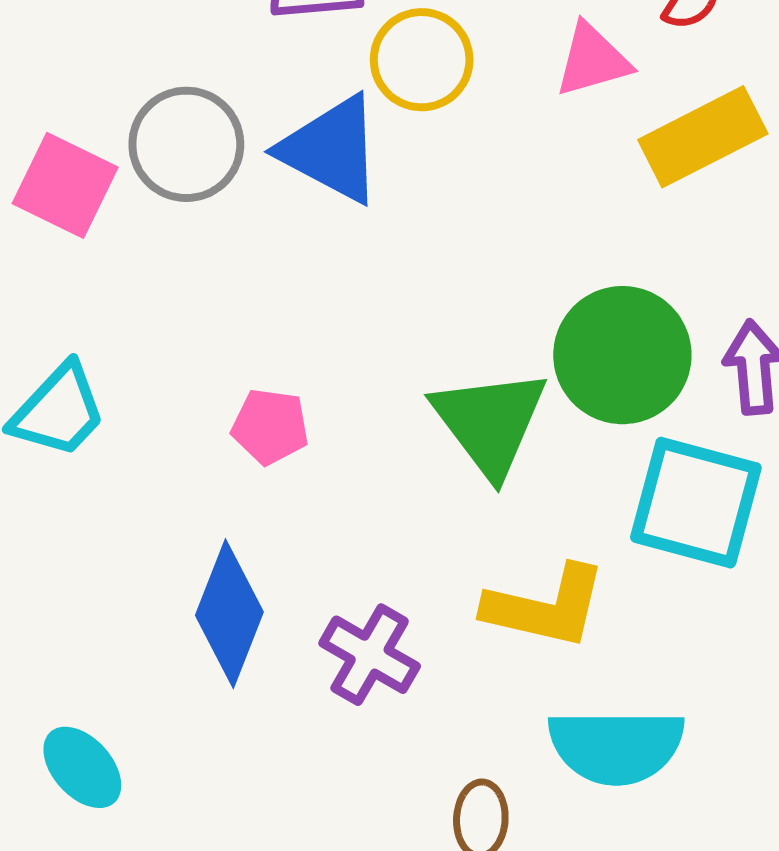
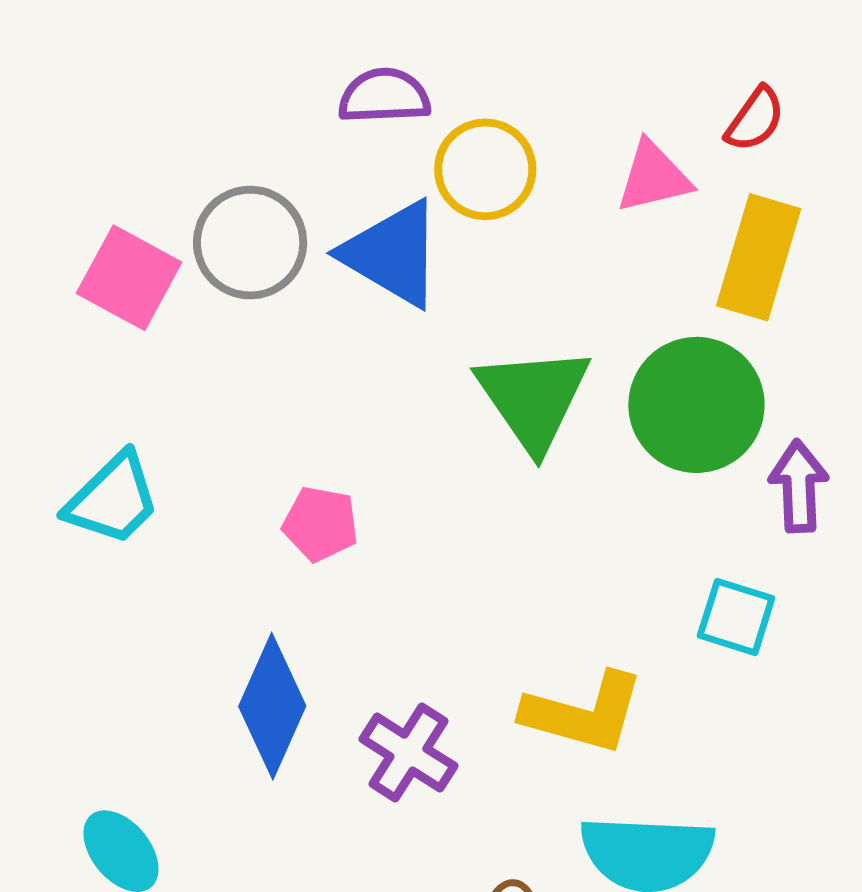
yellow rectangle: (703, 137) -> (759, 257), turned -49
green circle: (622, 355) -> (696, 405), moved
green triangle: (490, 422) -> (533, 398), moved
cyan square: (696, 503) -> (736, 617), size x0.6

